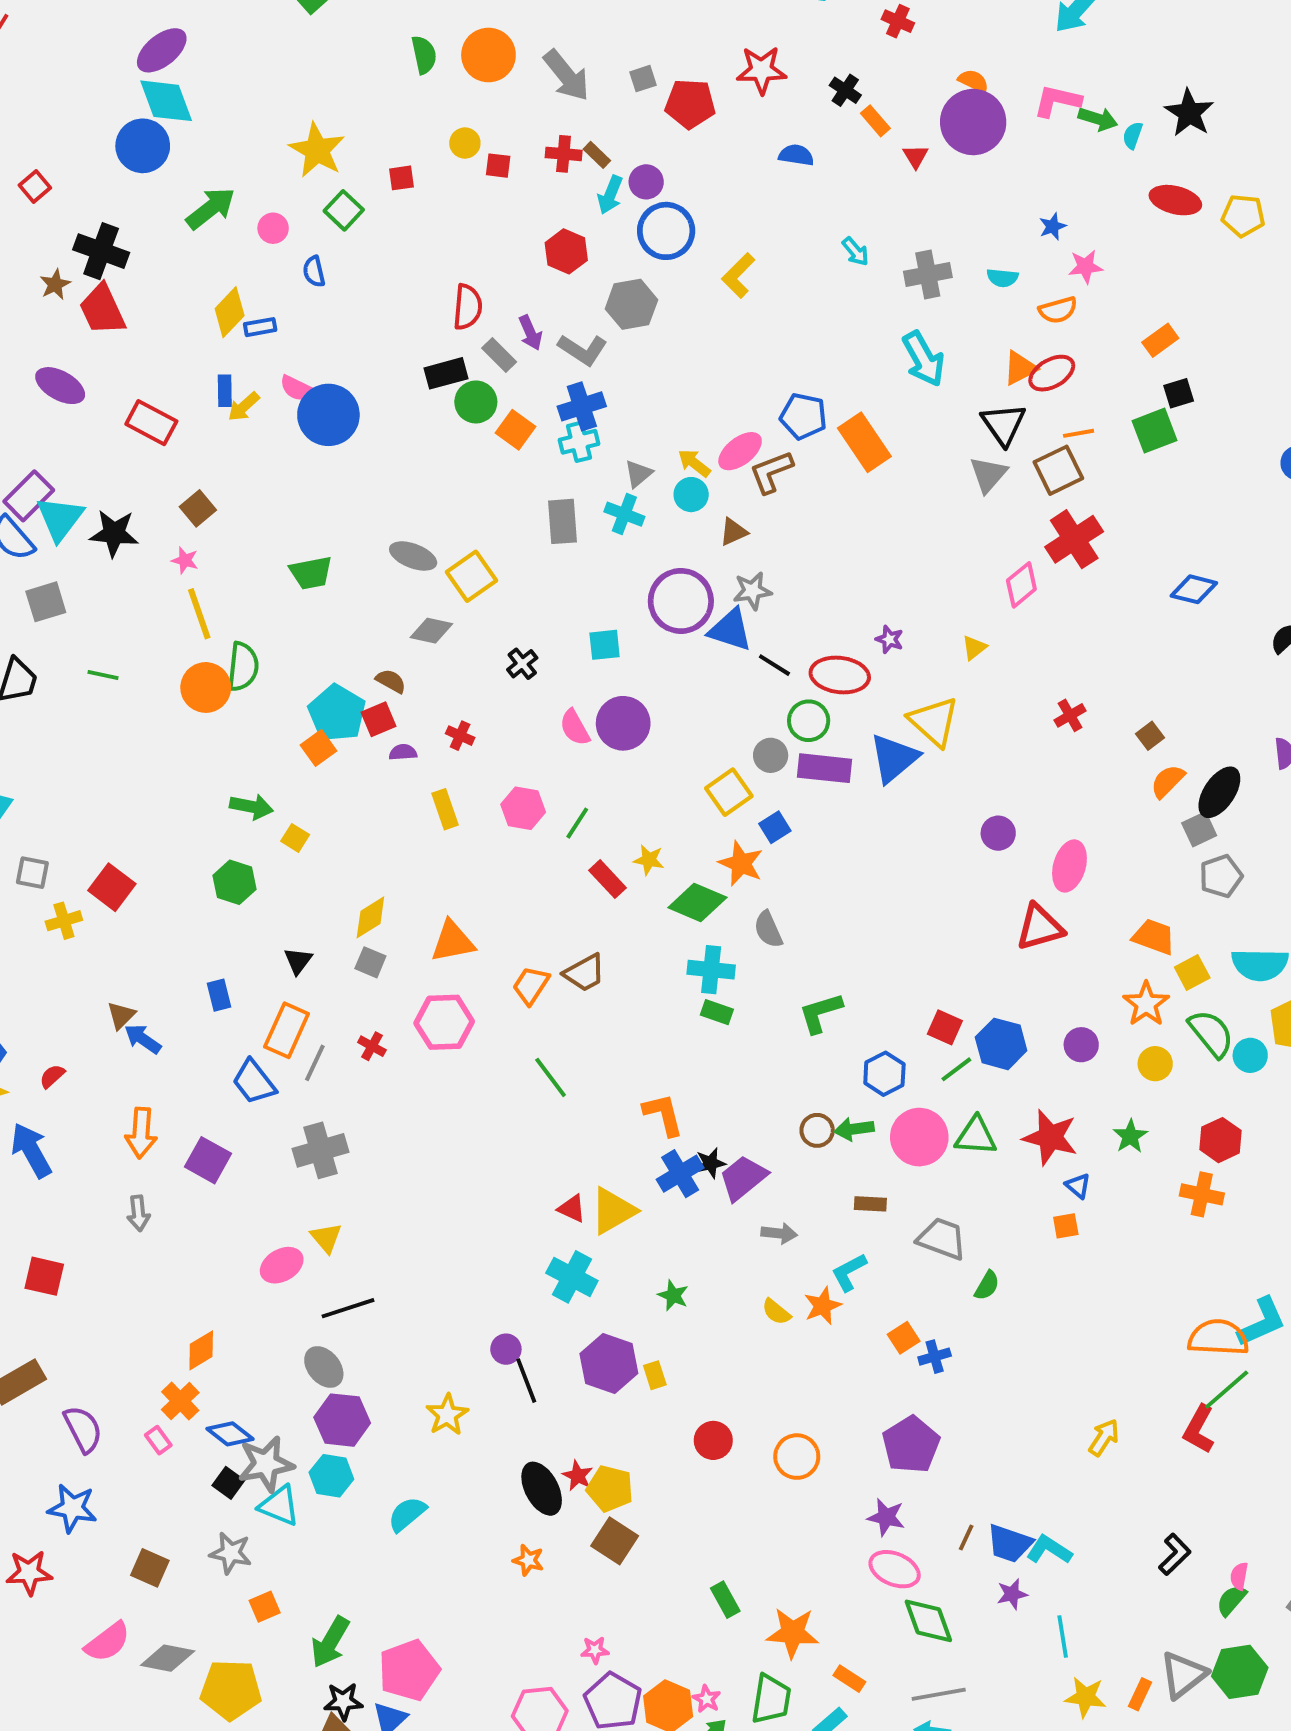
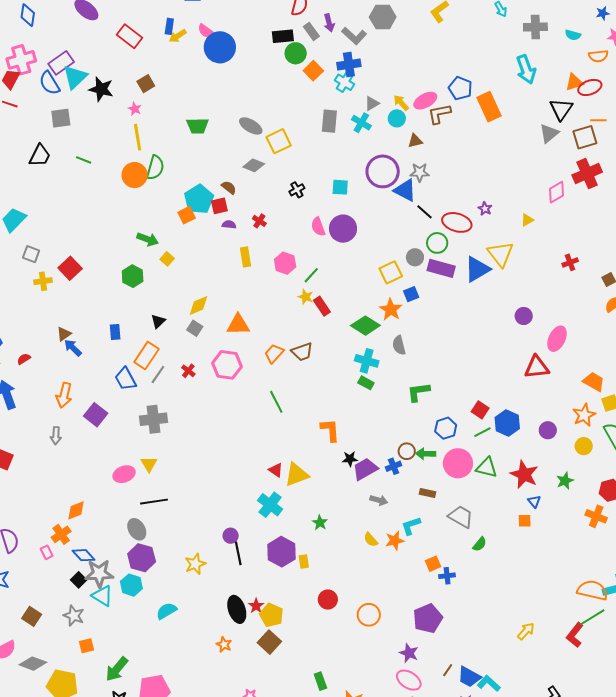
cyan cross: (579, 442) -> (344, 82), turned 36
yellow star: (649, 860) -> (306, 297), moved
blue cross: (680, 1174) -> (394, 466), moved, size x0.7

